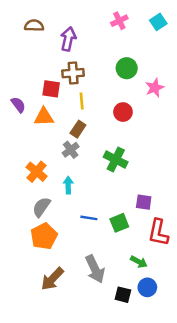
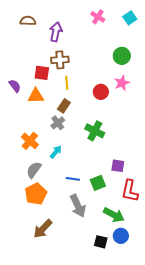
pink cross: (119, 21) -> (98, 17), turned -32
green circle: (127, 68) -> (122, 56), moved
pink star: (155, 88) -> (122, 83), moved
cyan arrow: (68, 185) -> (56, 152), turned 40
green arrow: (139, 262) -> (114, 215), size x1.5
gray arrow: (95, 269) -> (78, 206), moved

